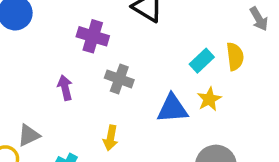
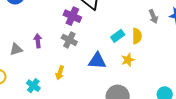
purple cross: (93, 36) -> (72, 16), moved
yellow star: (209, 99) -> (128, 60), moved
gray triangle: (29, 135) -> (16, 49), moved

